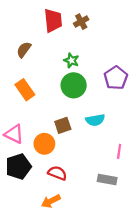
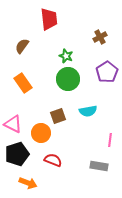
brown cross: (81, 22) -> (100, 37), moved
orange arrow: (51, 201) -> (28, 183), moved, turned -132

